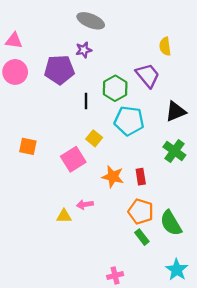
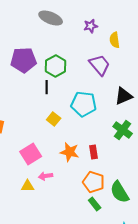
purple star: (84, 50) -> (91, 26), moved
green hexagon: (115, 88) -> (56, 66), moved
pink square: (73, 159) -> (31, 154), moved

